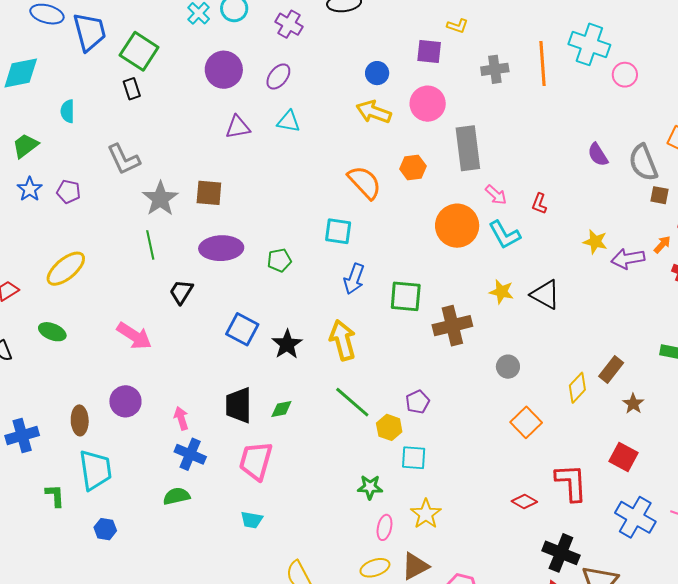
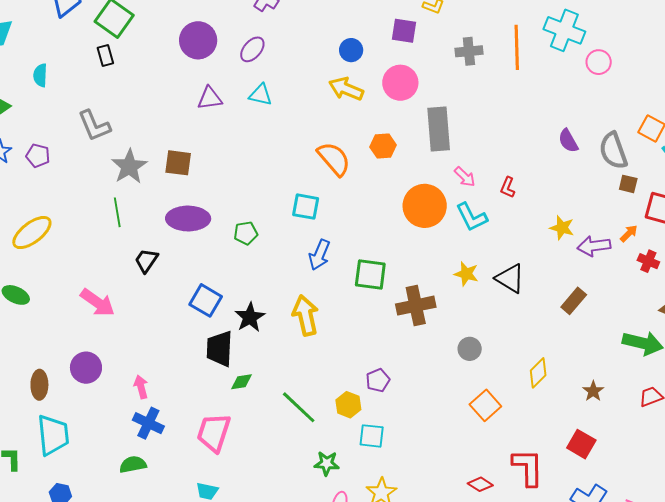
brown rectangle: (611, 370) -> (574, 301), moved
green line: (352, 402) -> (299, 407), moved
black trapezoid: (239, 405) -> (220, 349), moved

